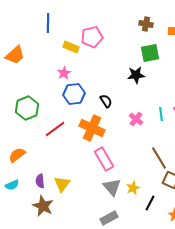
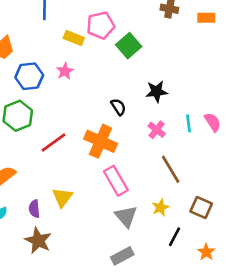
green square: (150, 53) -> (129, 46), moved, turned -30
black star: (136, 75) -> (157, 92), moved
blue hexagon: (74, 94) -> (29, 76), moved
brown line: (159, 158) -> (171, 169), moved
yellow triangle: (62, 184) -> (62, 197), moved
yellow star: (133, 188) -> (160, 207), moved

